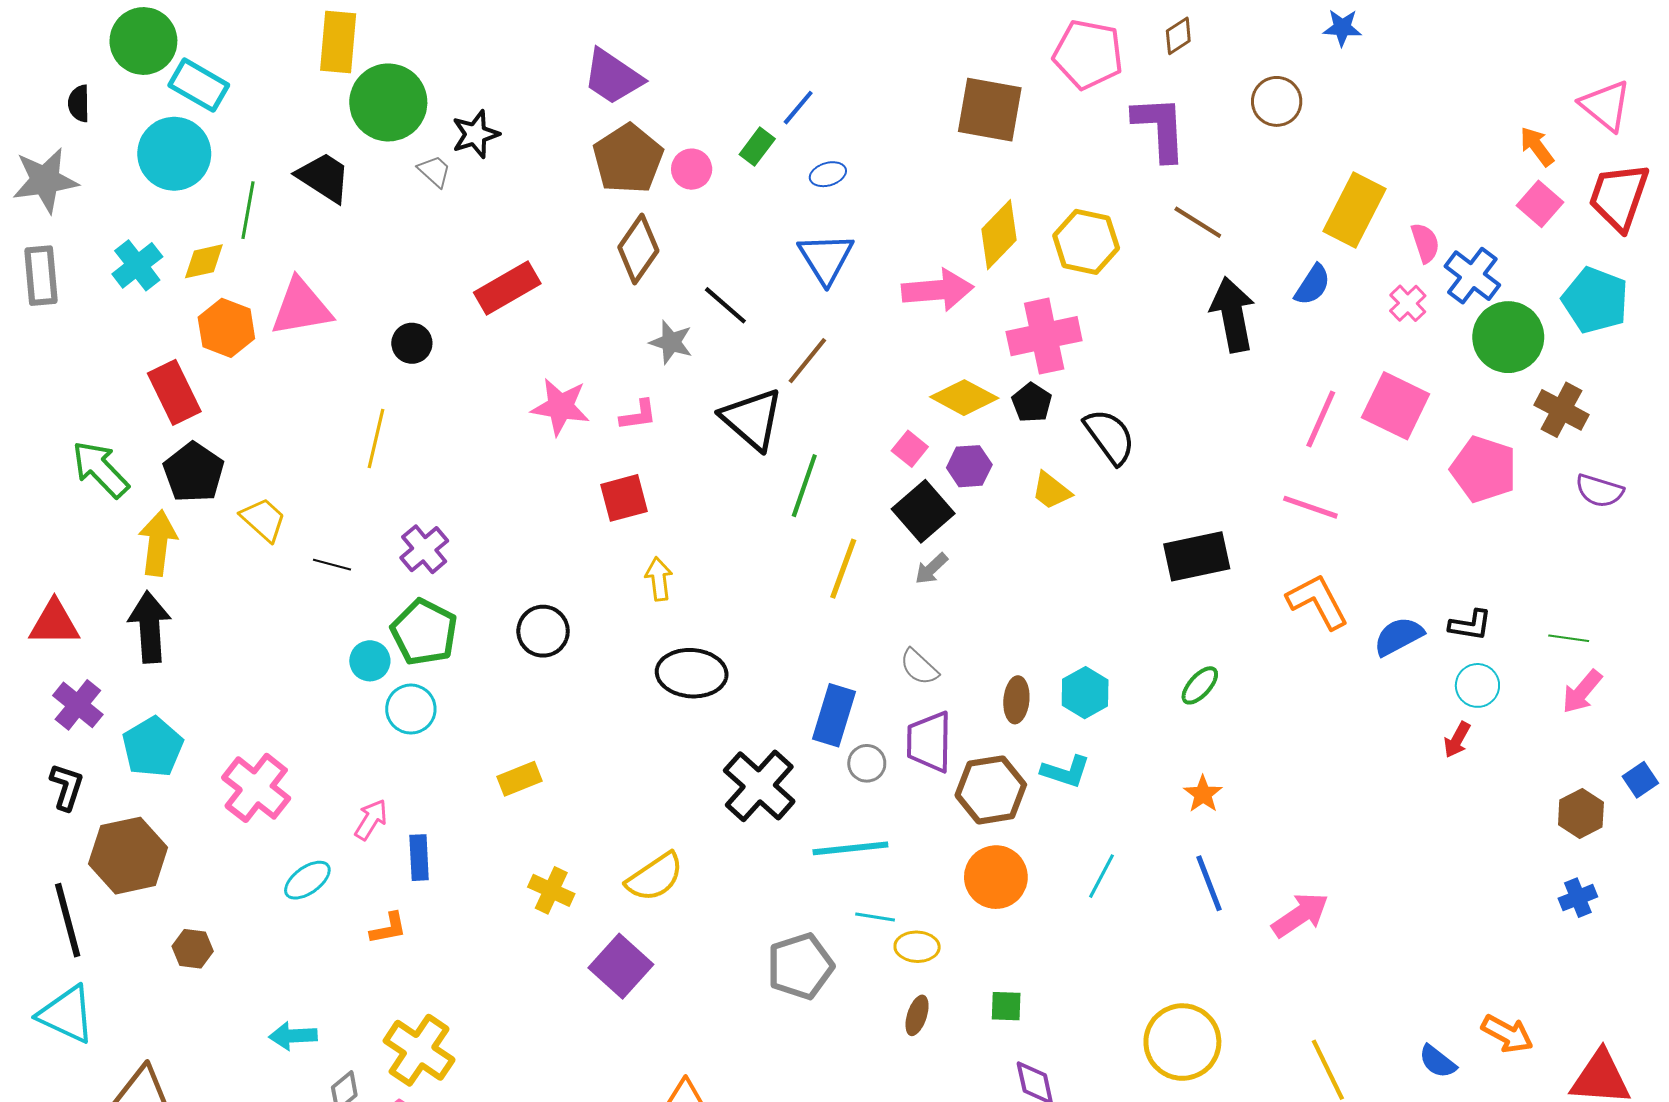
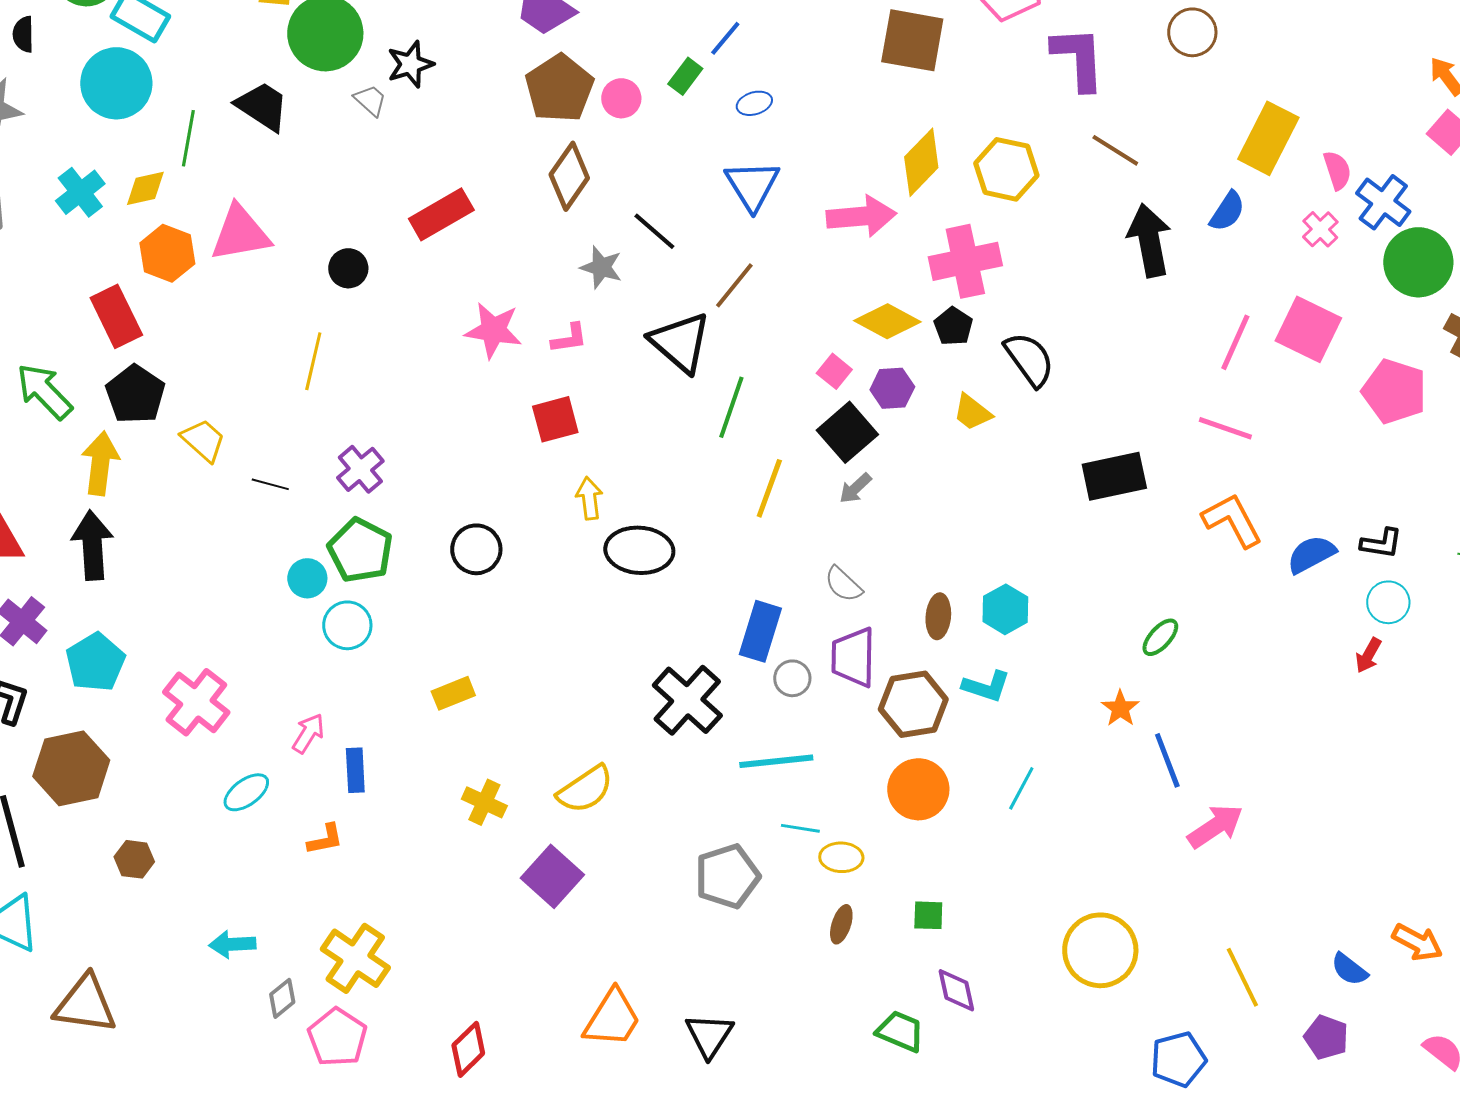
black ellipse: (692, 673) -> (639, 550), moved
green ellipse: (1200, 685) -> (1160, 637), moved
blue line: (1209, 883) -> (1167, 760), moved

